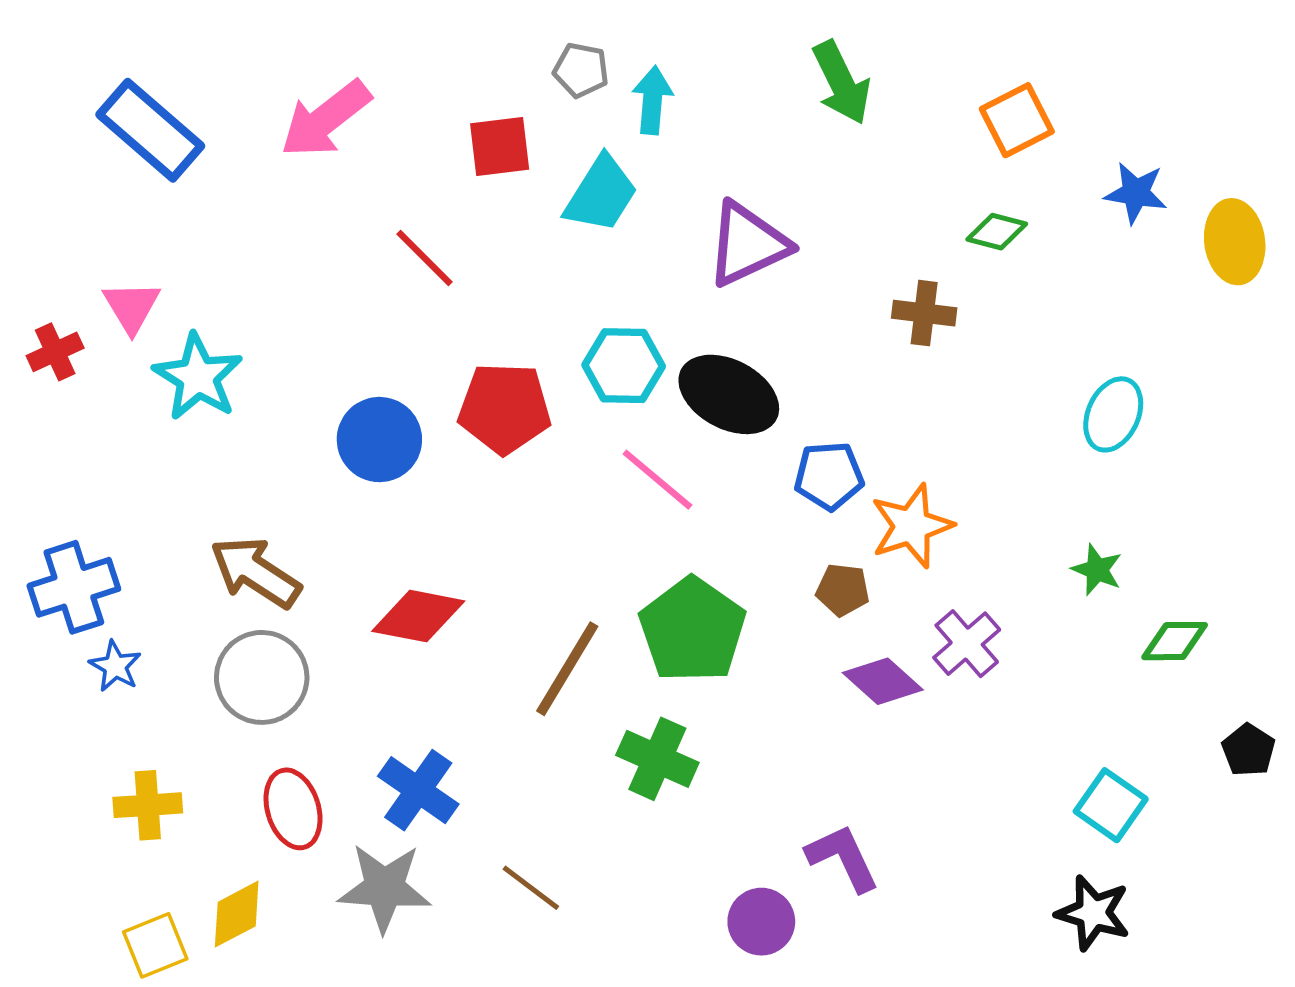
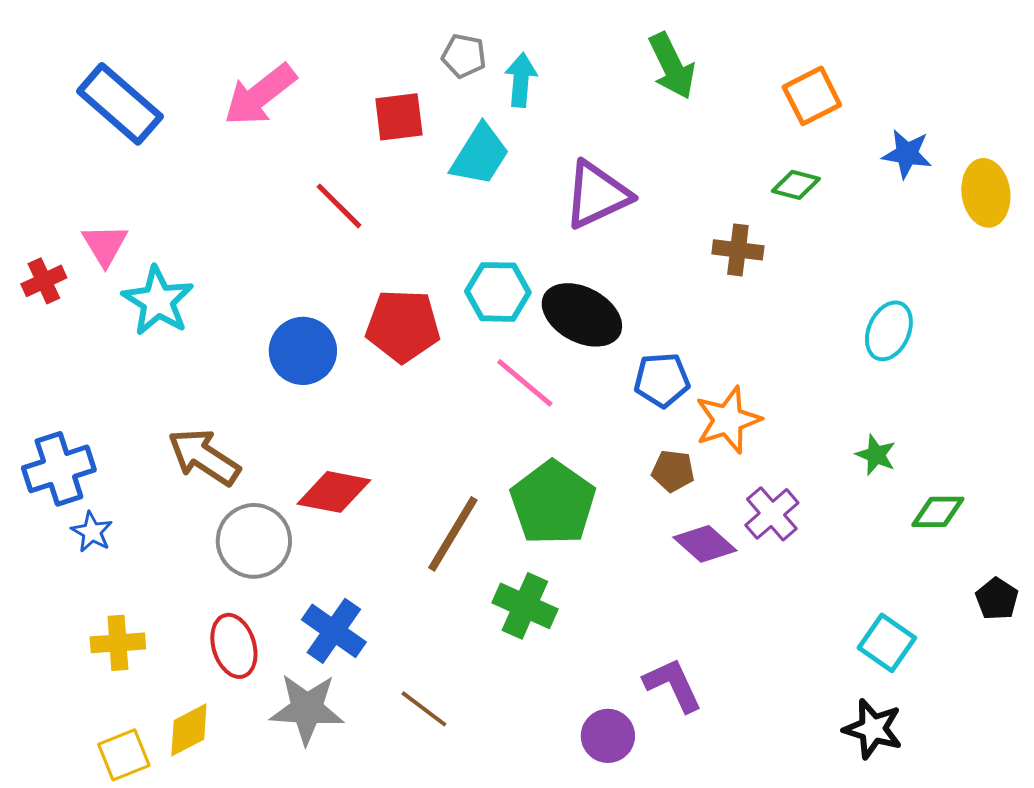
gray circle: (262, 677) -> (254, 541), moved

